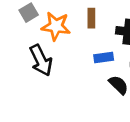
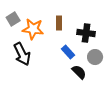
blue rectangle: (104, 58) -> (68, 52), turned 56

